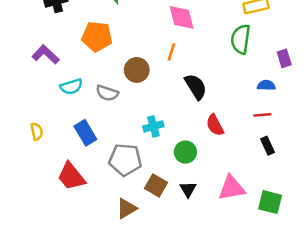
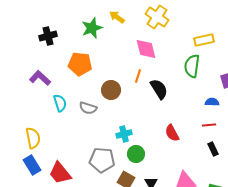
cyan semicircle: (71, 87) -> (60, 103), turned -90
black semicircle: (196, 87) -> (159, 89), moved
yellow semicircle: (37, 132) -> (33, 138), size x1.5
blue rectangle: (85, 133) -> (32, 165), moved
green circle: (185, 152) -> (136, 154), moved

